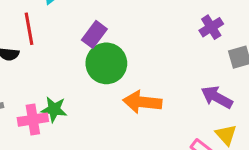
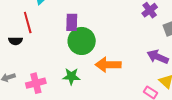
purple rectangle: (94, 34) -> (72, 22), turned -30
green star: (54, 109) -> (71, 76), moved

